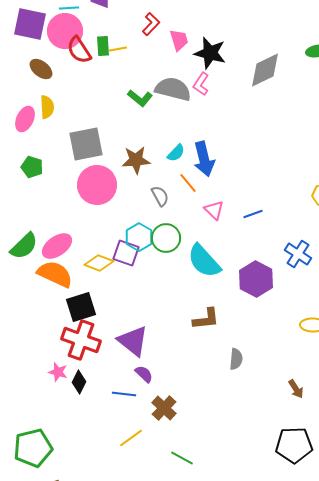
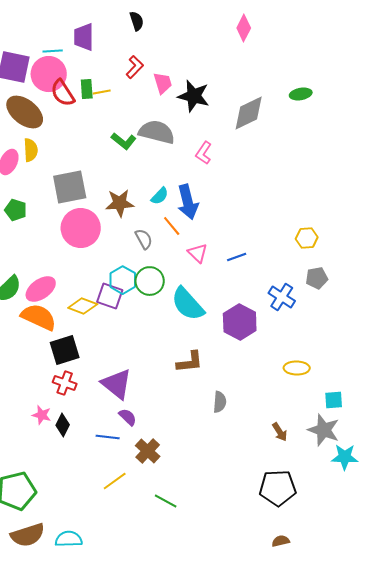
brown ellipse: (41, 69) -> (25, 112), size x1.6
pink L-shape: (201, 84) -> (204, 153), moved
red cross: (81, 340) -> (65, 383), size x0.6

